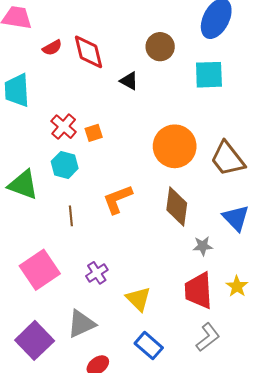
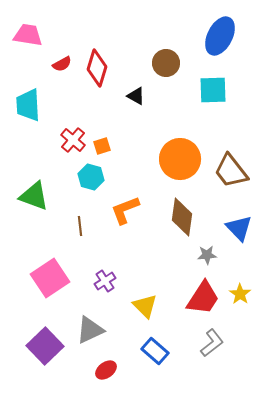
red diamond: (89, 52) -> (97, 68), turned 30
cyan hexagon: (65, 165) -> (91, 177), moved
red trapezoid: (199, 291) -> (203, 298), turned -144

